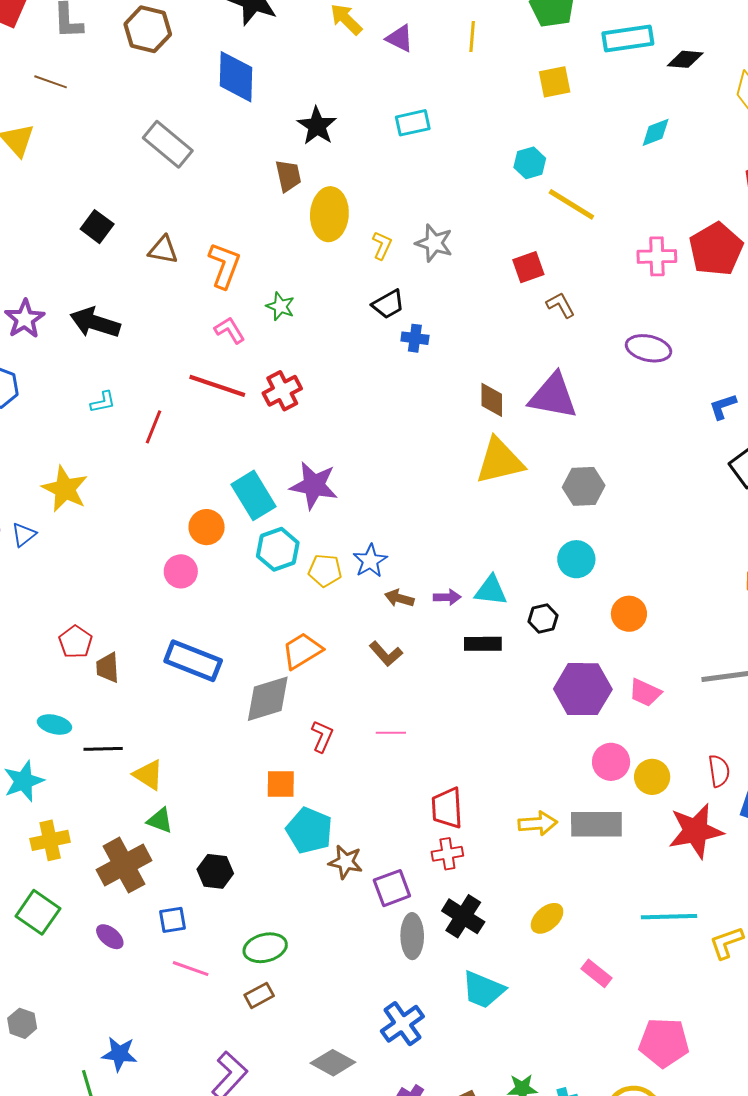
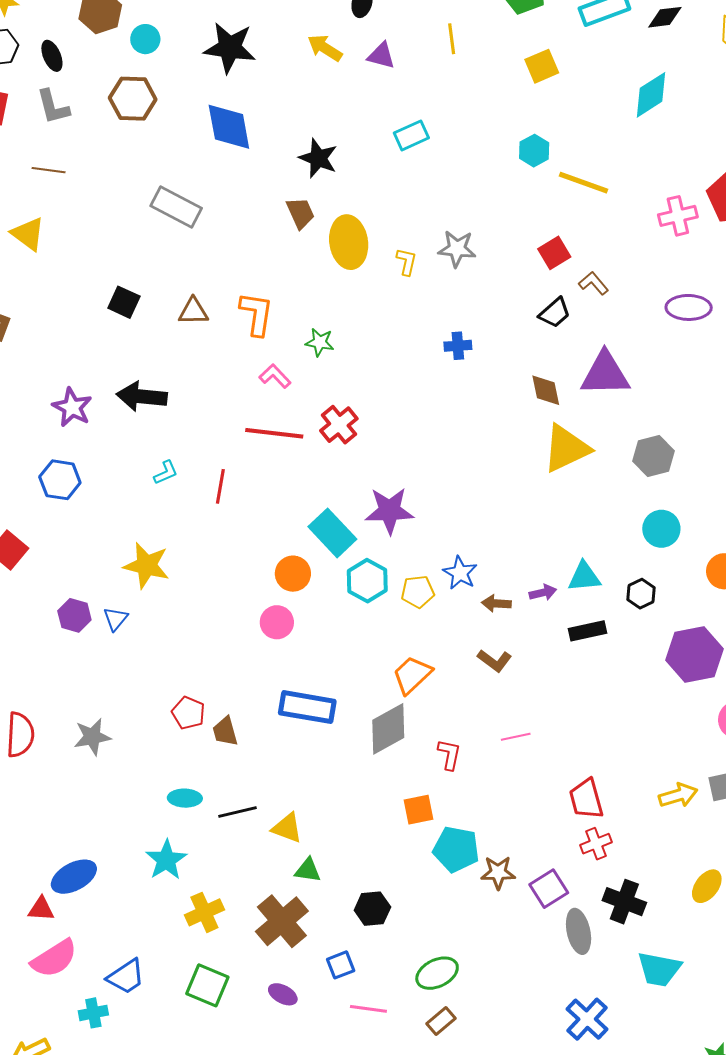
cyan diamond: (656, 132) -> (651, 95), size x1.4
black trapezoid: (388, 304) -> (555, 313), moved

